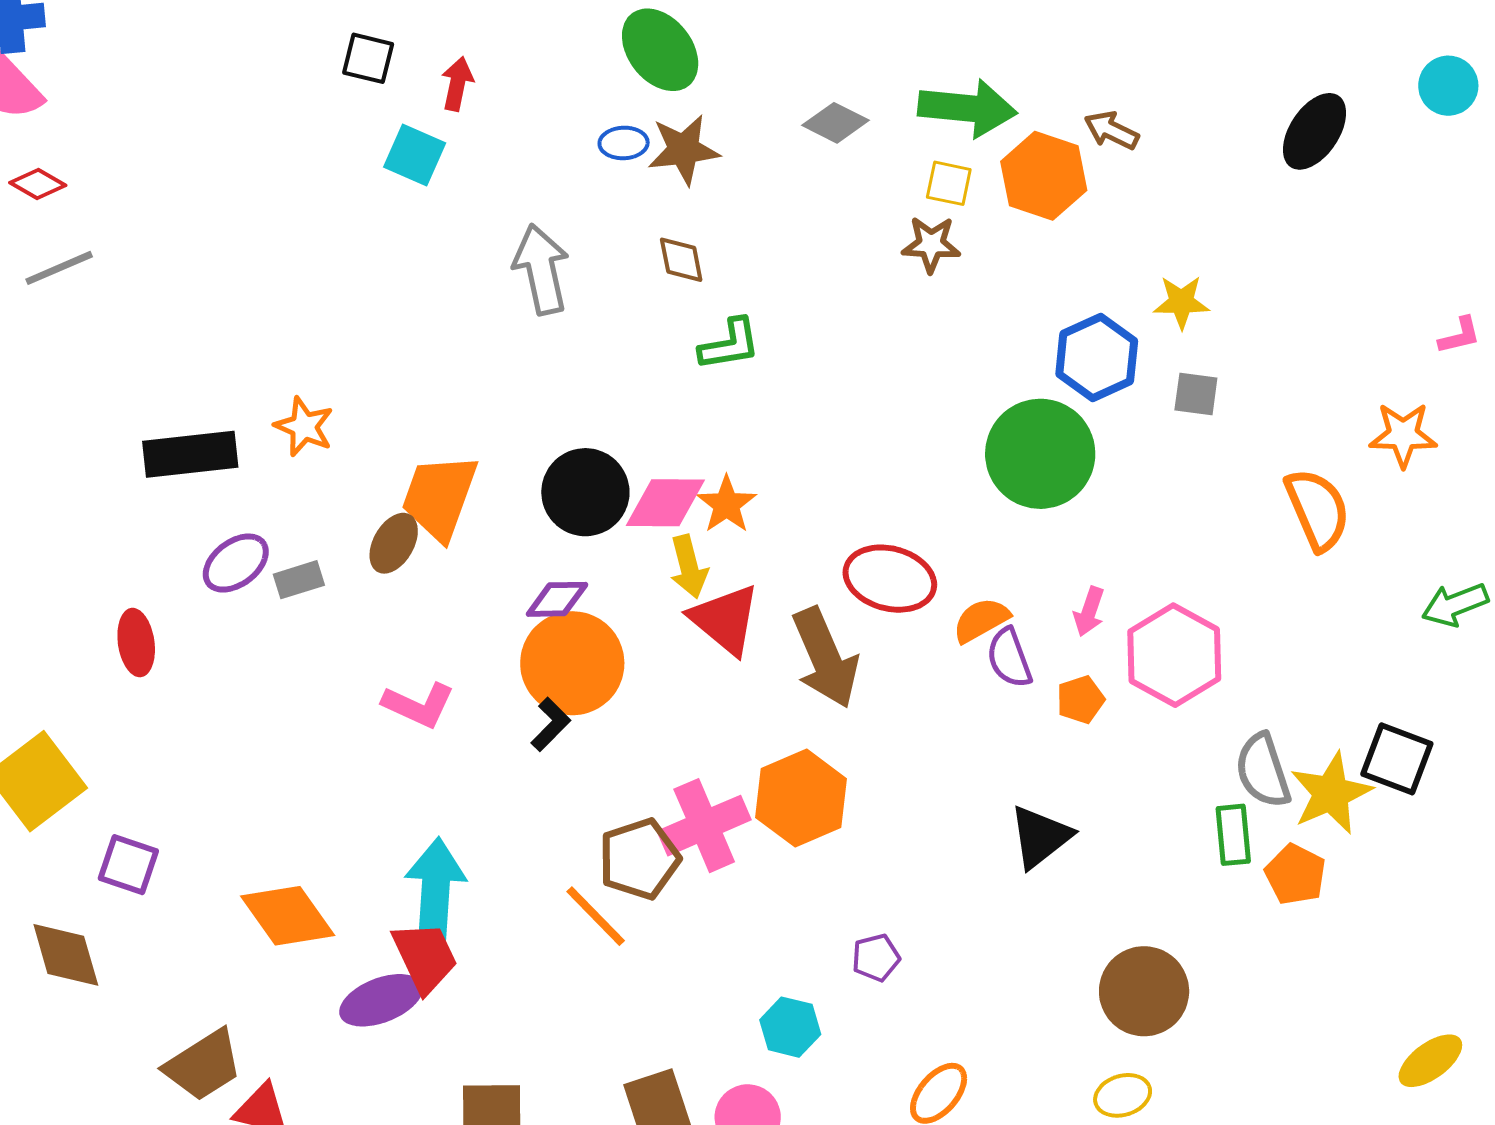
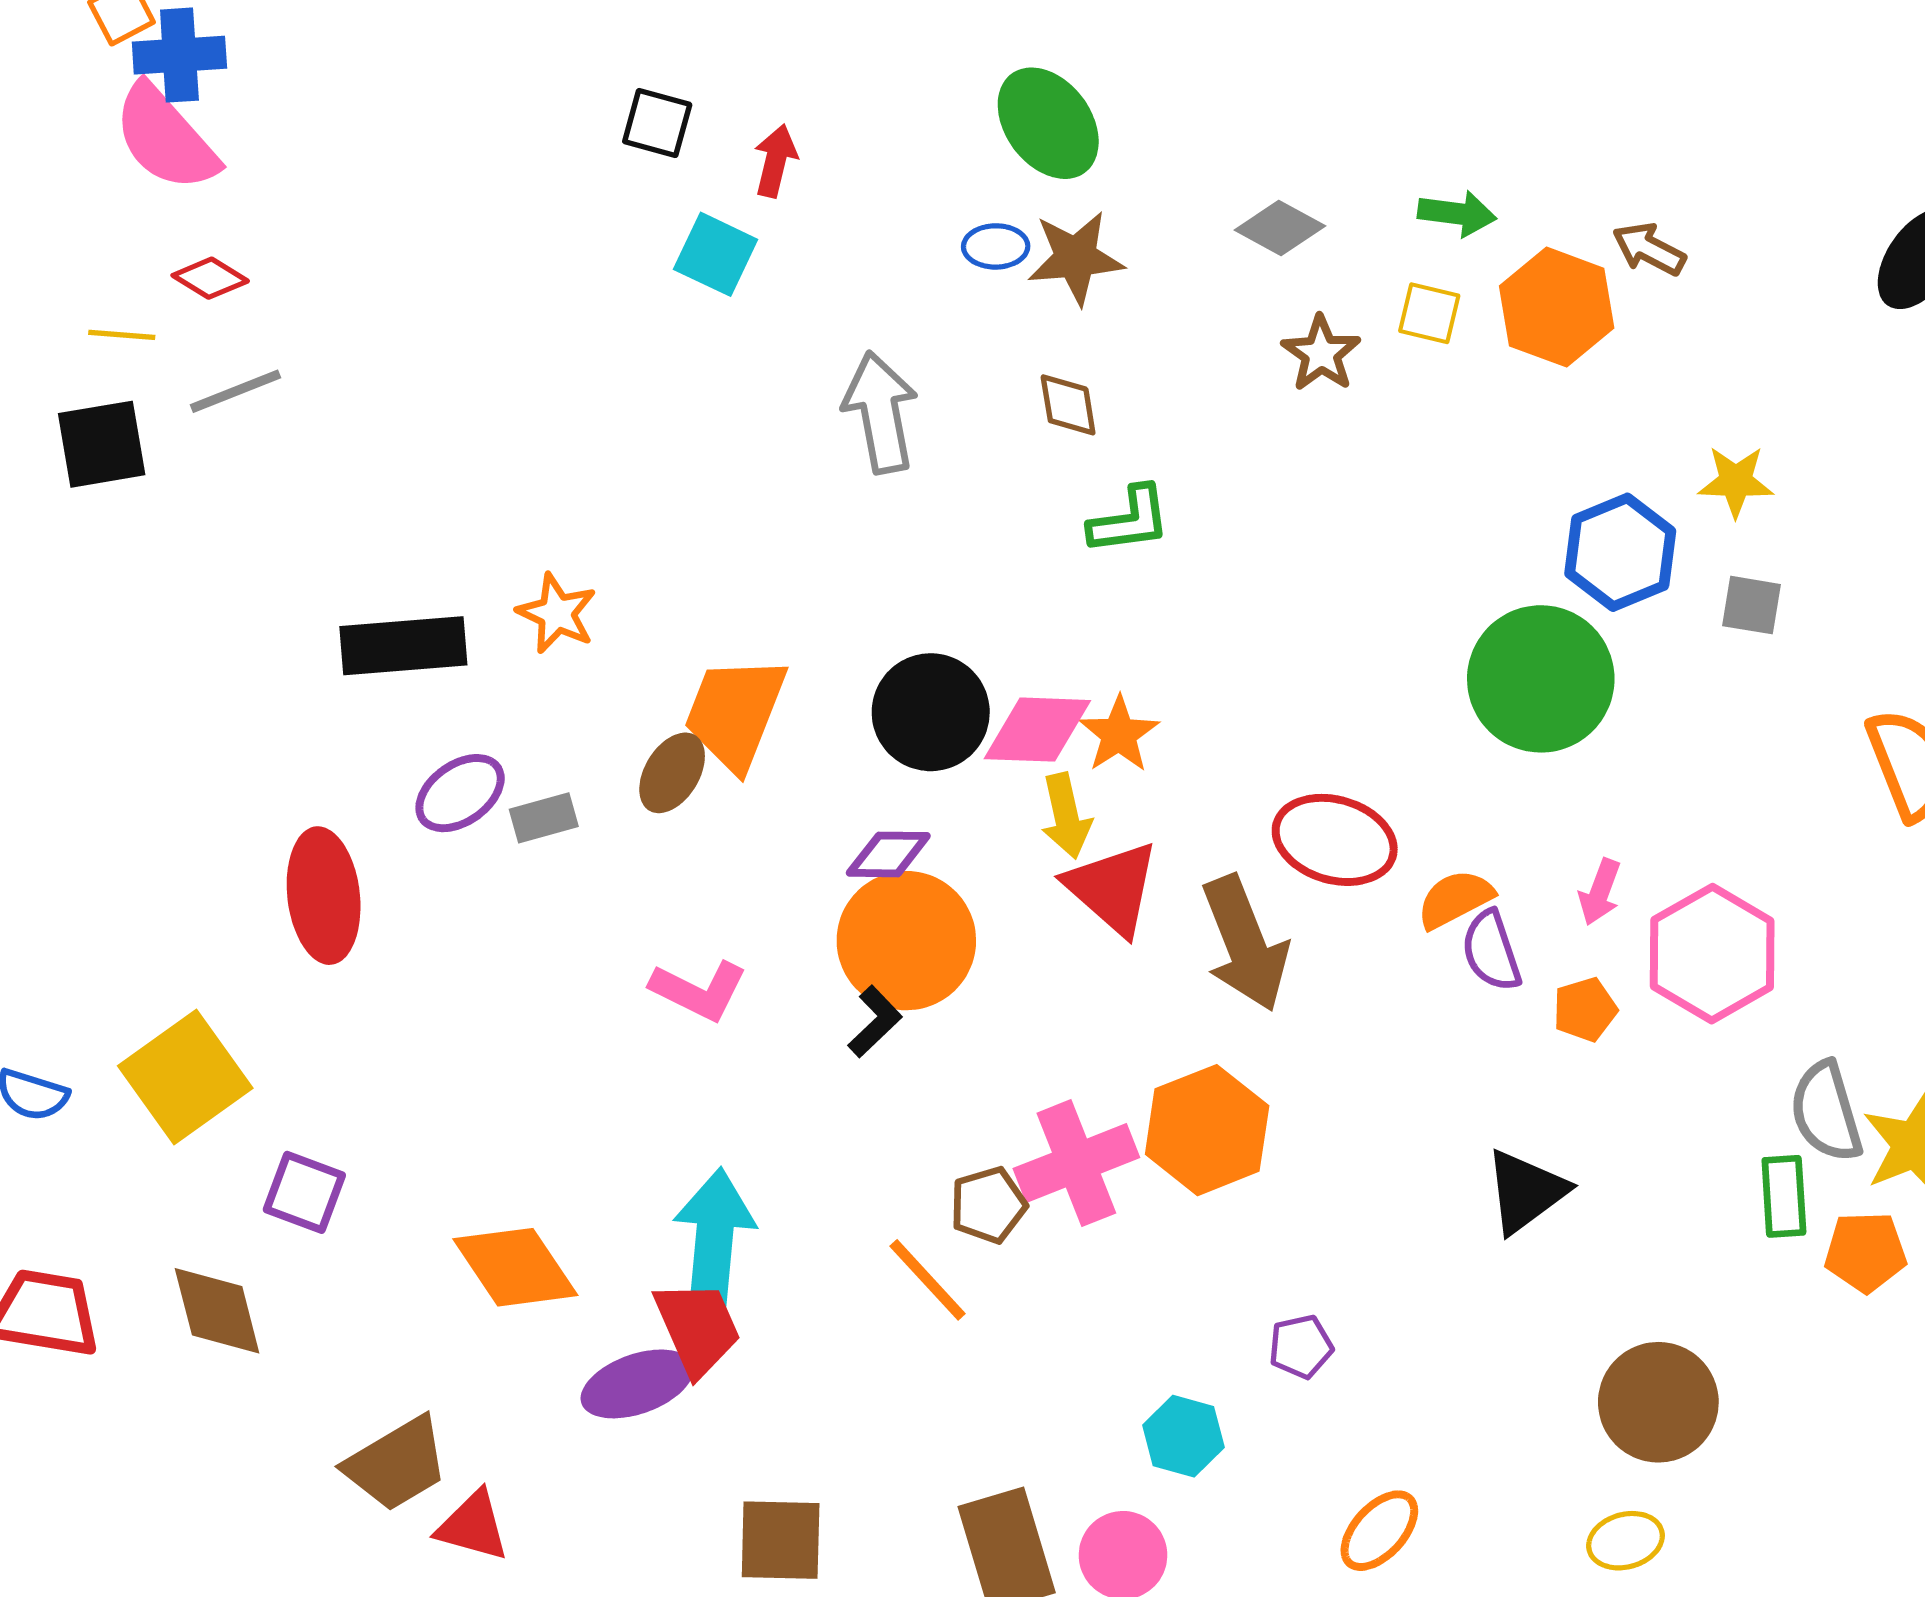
green arrow: (967, 108) -> (1457, 214), size x0.6
brown star: (931, 244) -> (1321, 353), moved, turned 30
red ellipse: (136, 643) -> (324, 896), size x1.5
brown pentagon: (639, 859) -> (988, 1205), size x0.7
orange pentagon: (1295, 874) -> (1866, 1252), turned -30

